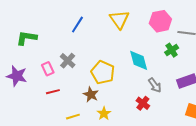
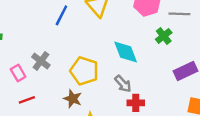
blue line: (77, 25) -> (61, 15), moved
gray arrow: (155, 85) -> (123, 84), moved
red cross: (143, 103) -> (136, 103), turned -32

